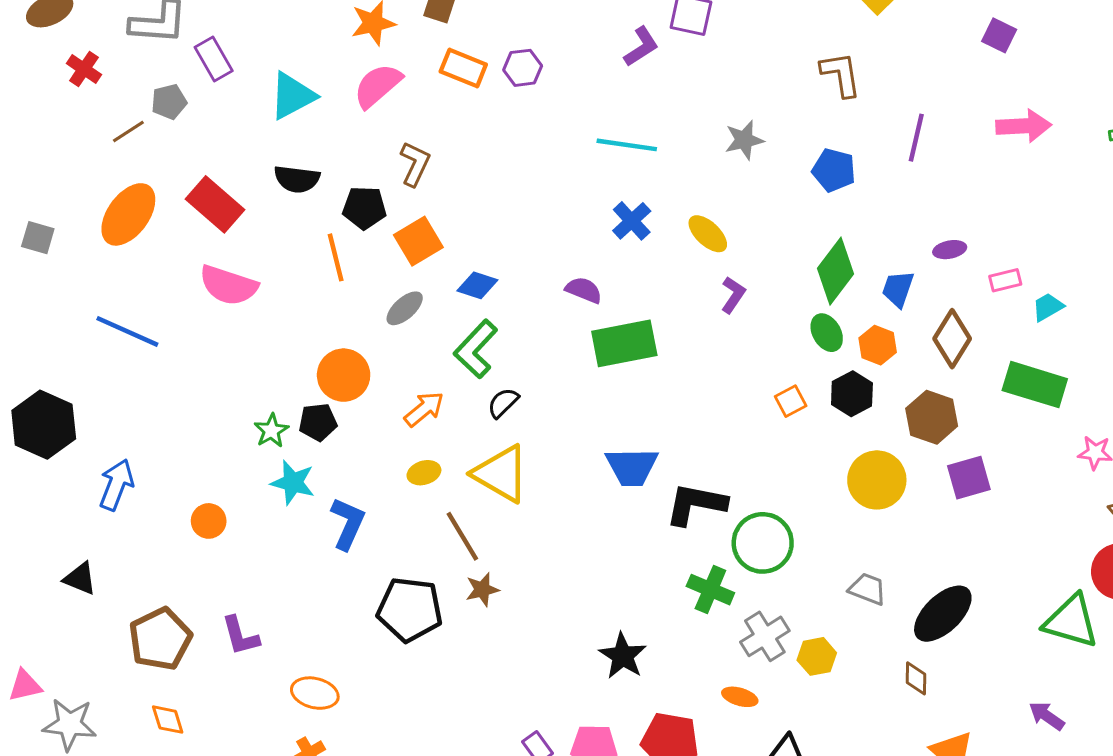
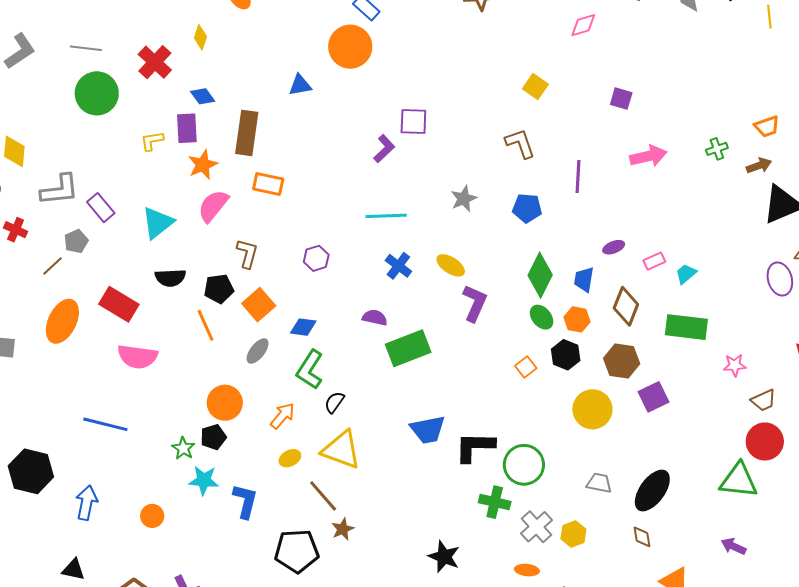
purple hexagon: (523, 68) -> (316, 258), moved
purple L-shape: (733, 295) -> (475, 303), size x1.5
blue line: (127, 331) -> (105, 424), moved

